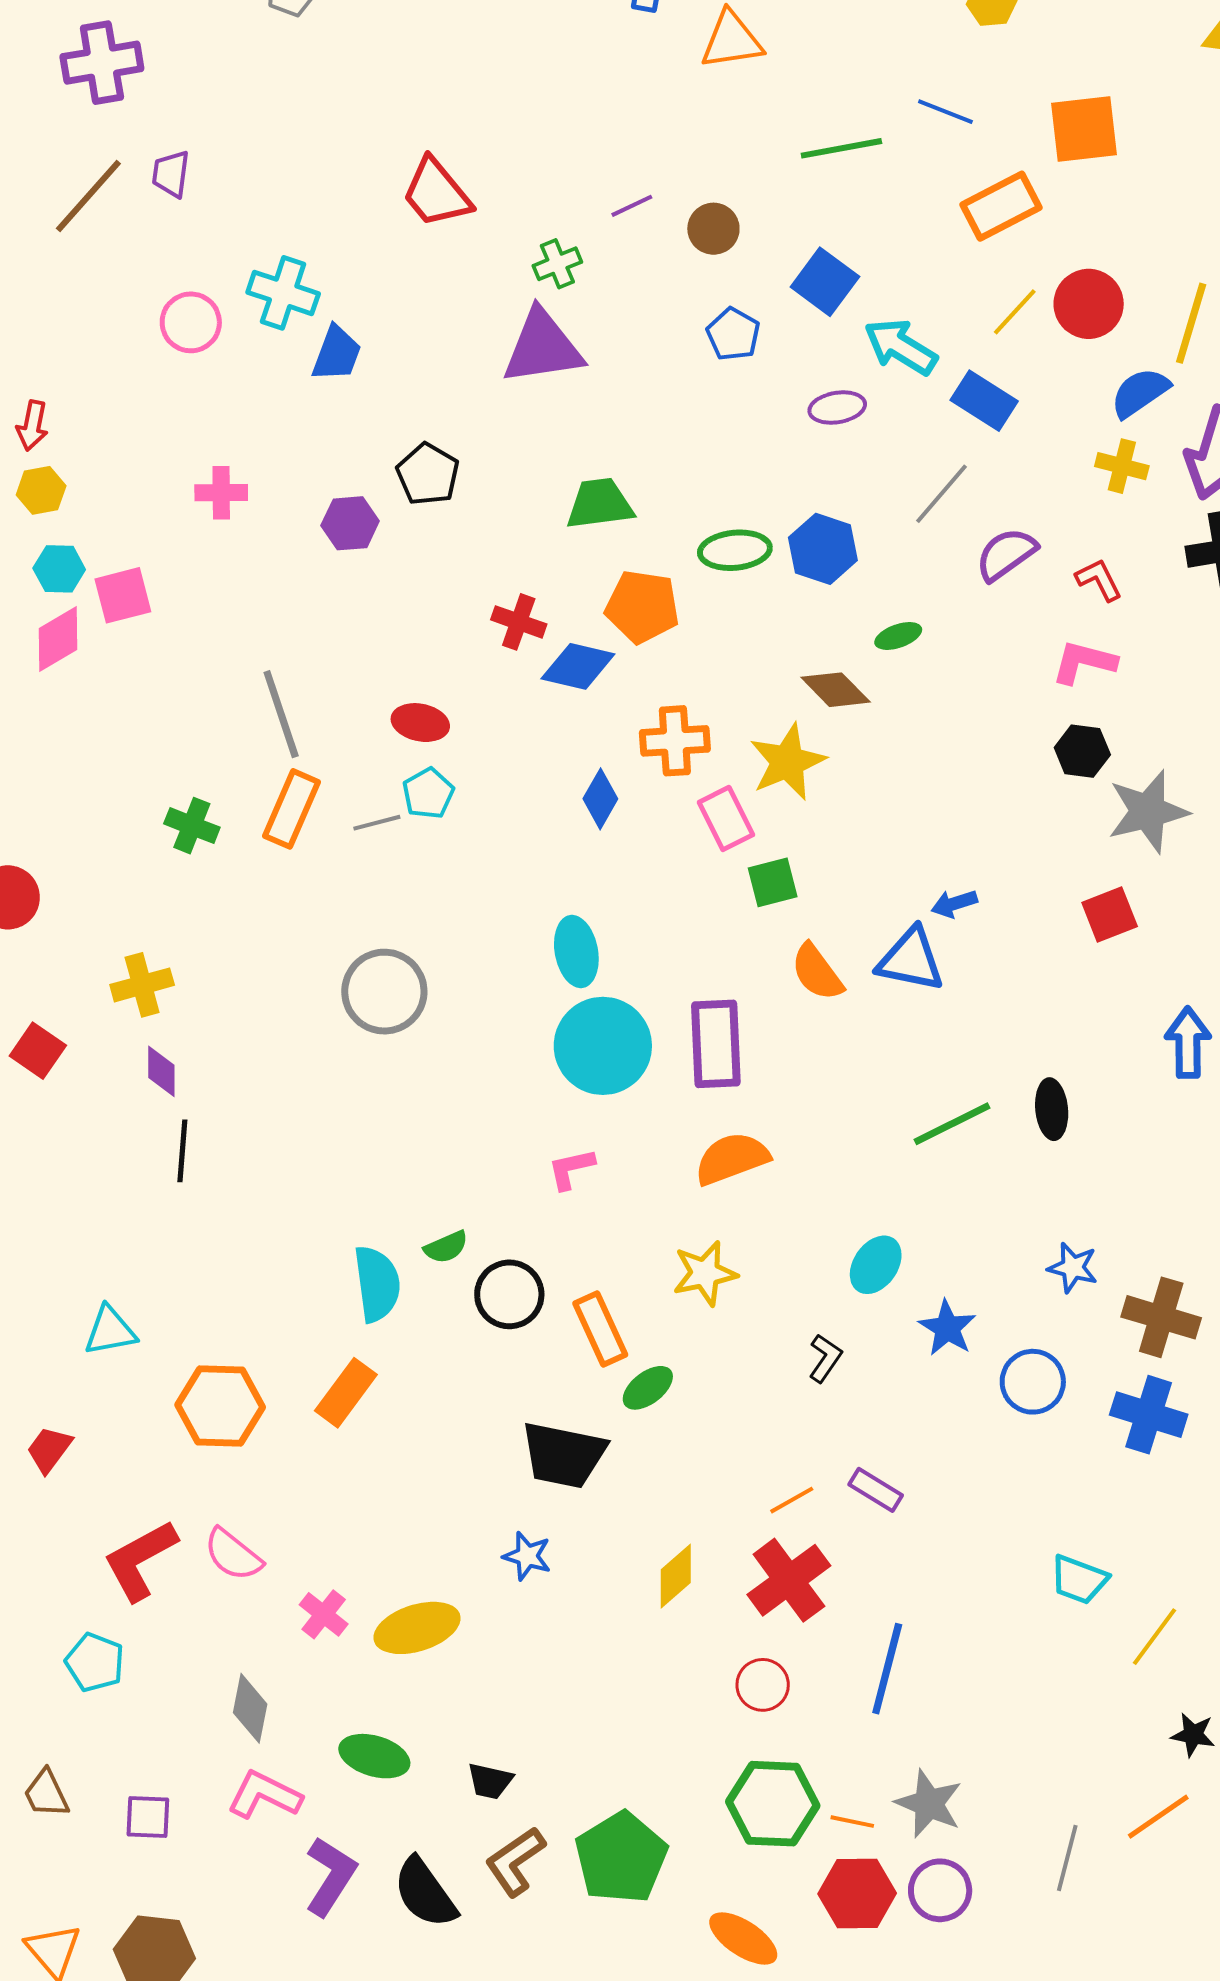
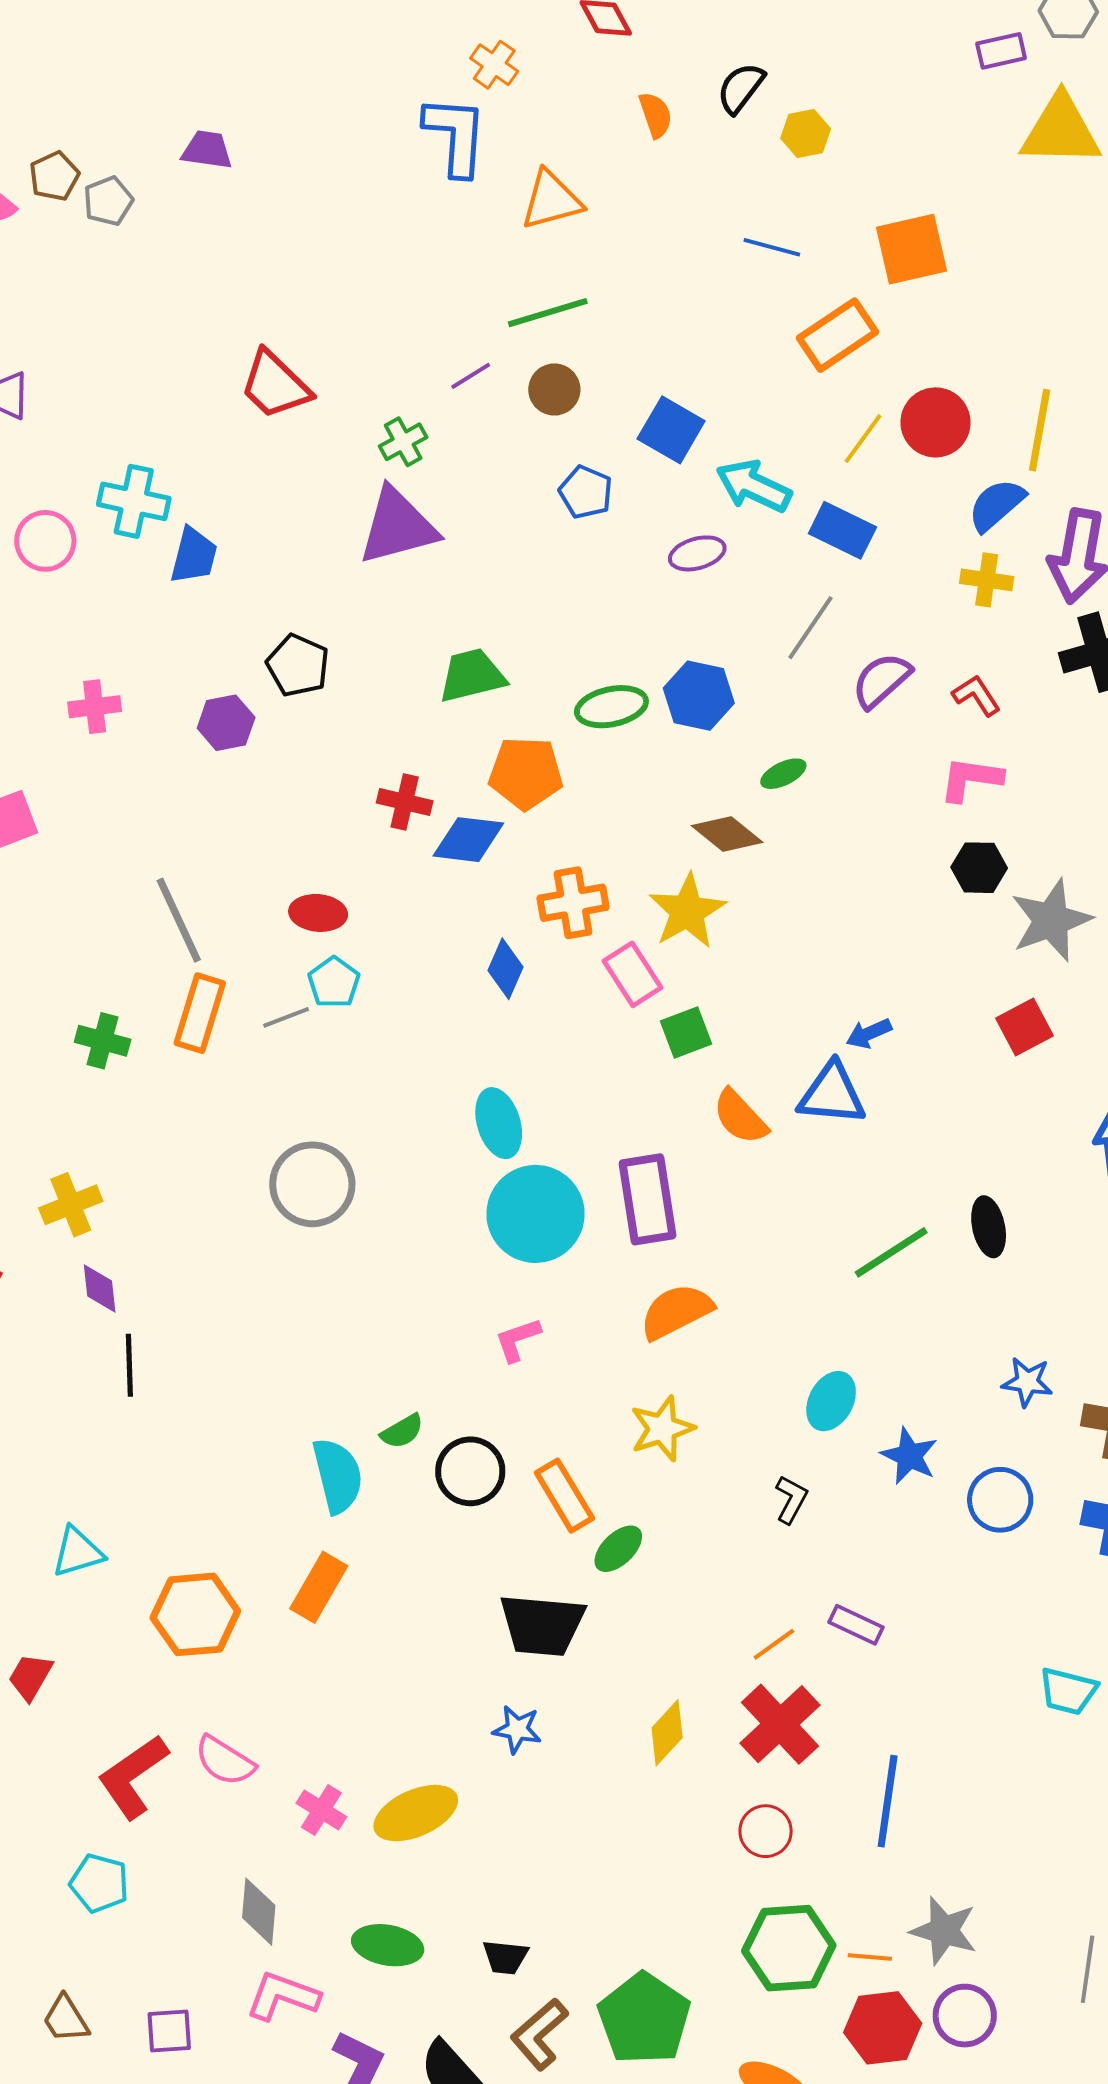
green line: (841, 148) -> (548, 313), moved

